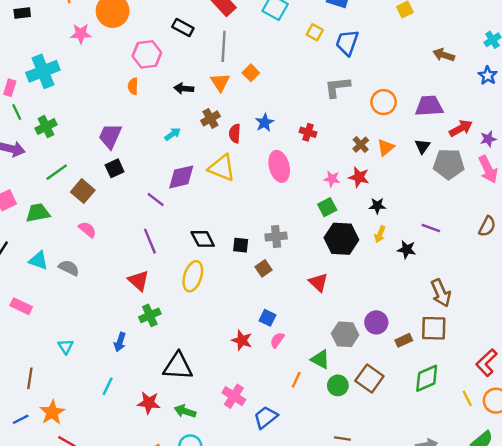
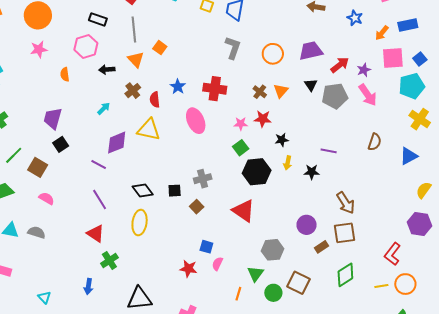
pink star: (81, 34) -> (39, 49), moved
pink hexagon: (147, 54) -> (86, 46), moved
gray L-shape: (337, 87) -> (233, 48), turned 125
red cross: (308, 132) -> (215, 89), size x1.6
red triangle: (318, 282) -> (244, 211), size x1.4
purple circle: (376, 322) -> (307, 225), moved
green triangle: (320, 359) -> (255, 274), turned 48
yellow line: (467, 398) -> (381, 286), turned -64

